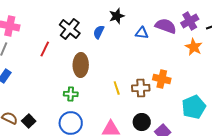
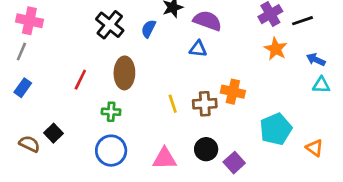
purple semicircle: (166, 26) -> (207, 21), moved
blue triangle: (142, 33) -> (198, 49), moved
red line: (45, 49) -> (80, 80), moved
black square: (29, 121) -> (54, 133), moved

